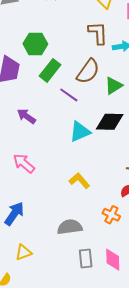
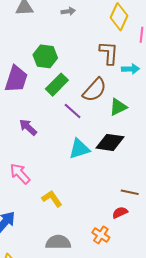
yellow L-shape: (79, 181) -> (52, 199), moved

